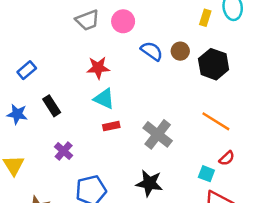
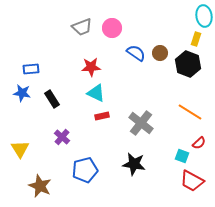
yellow rectangle: (205, 18) -> (196, 39), moved
blue rectangle: (27, 70) -> (31, 69), turned 35
blue star: (17, 114) -> (22, 93), moved

